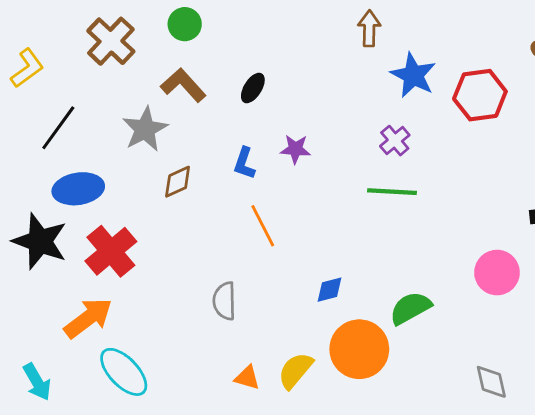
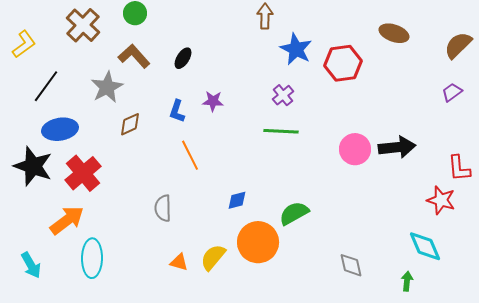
pink circle: (497, 273) -> (355, 149), moved
cyan ellipse: (124, 372) -> (92, 258), turned 45

